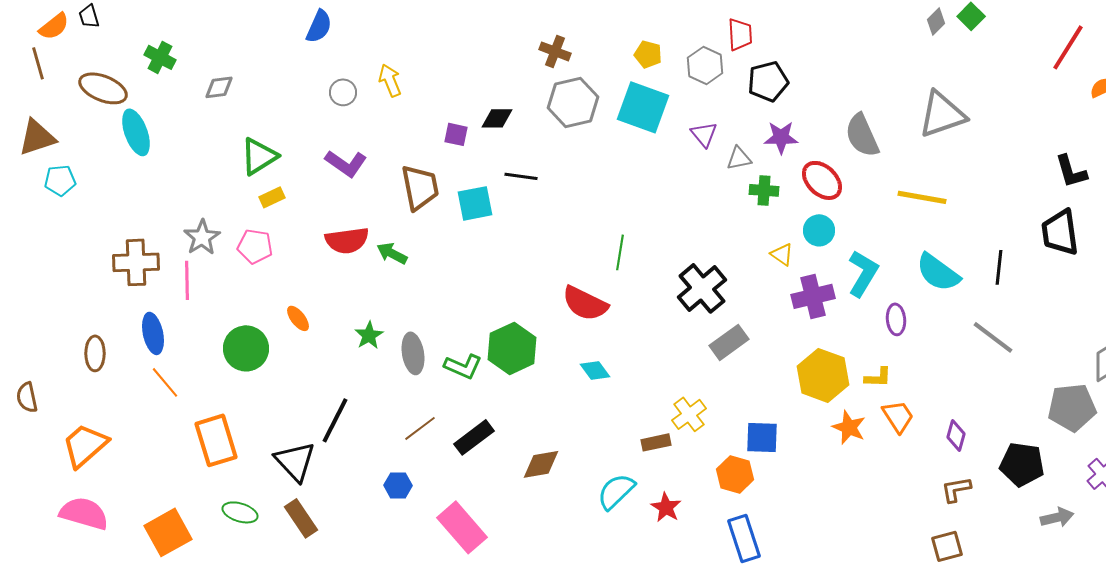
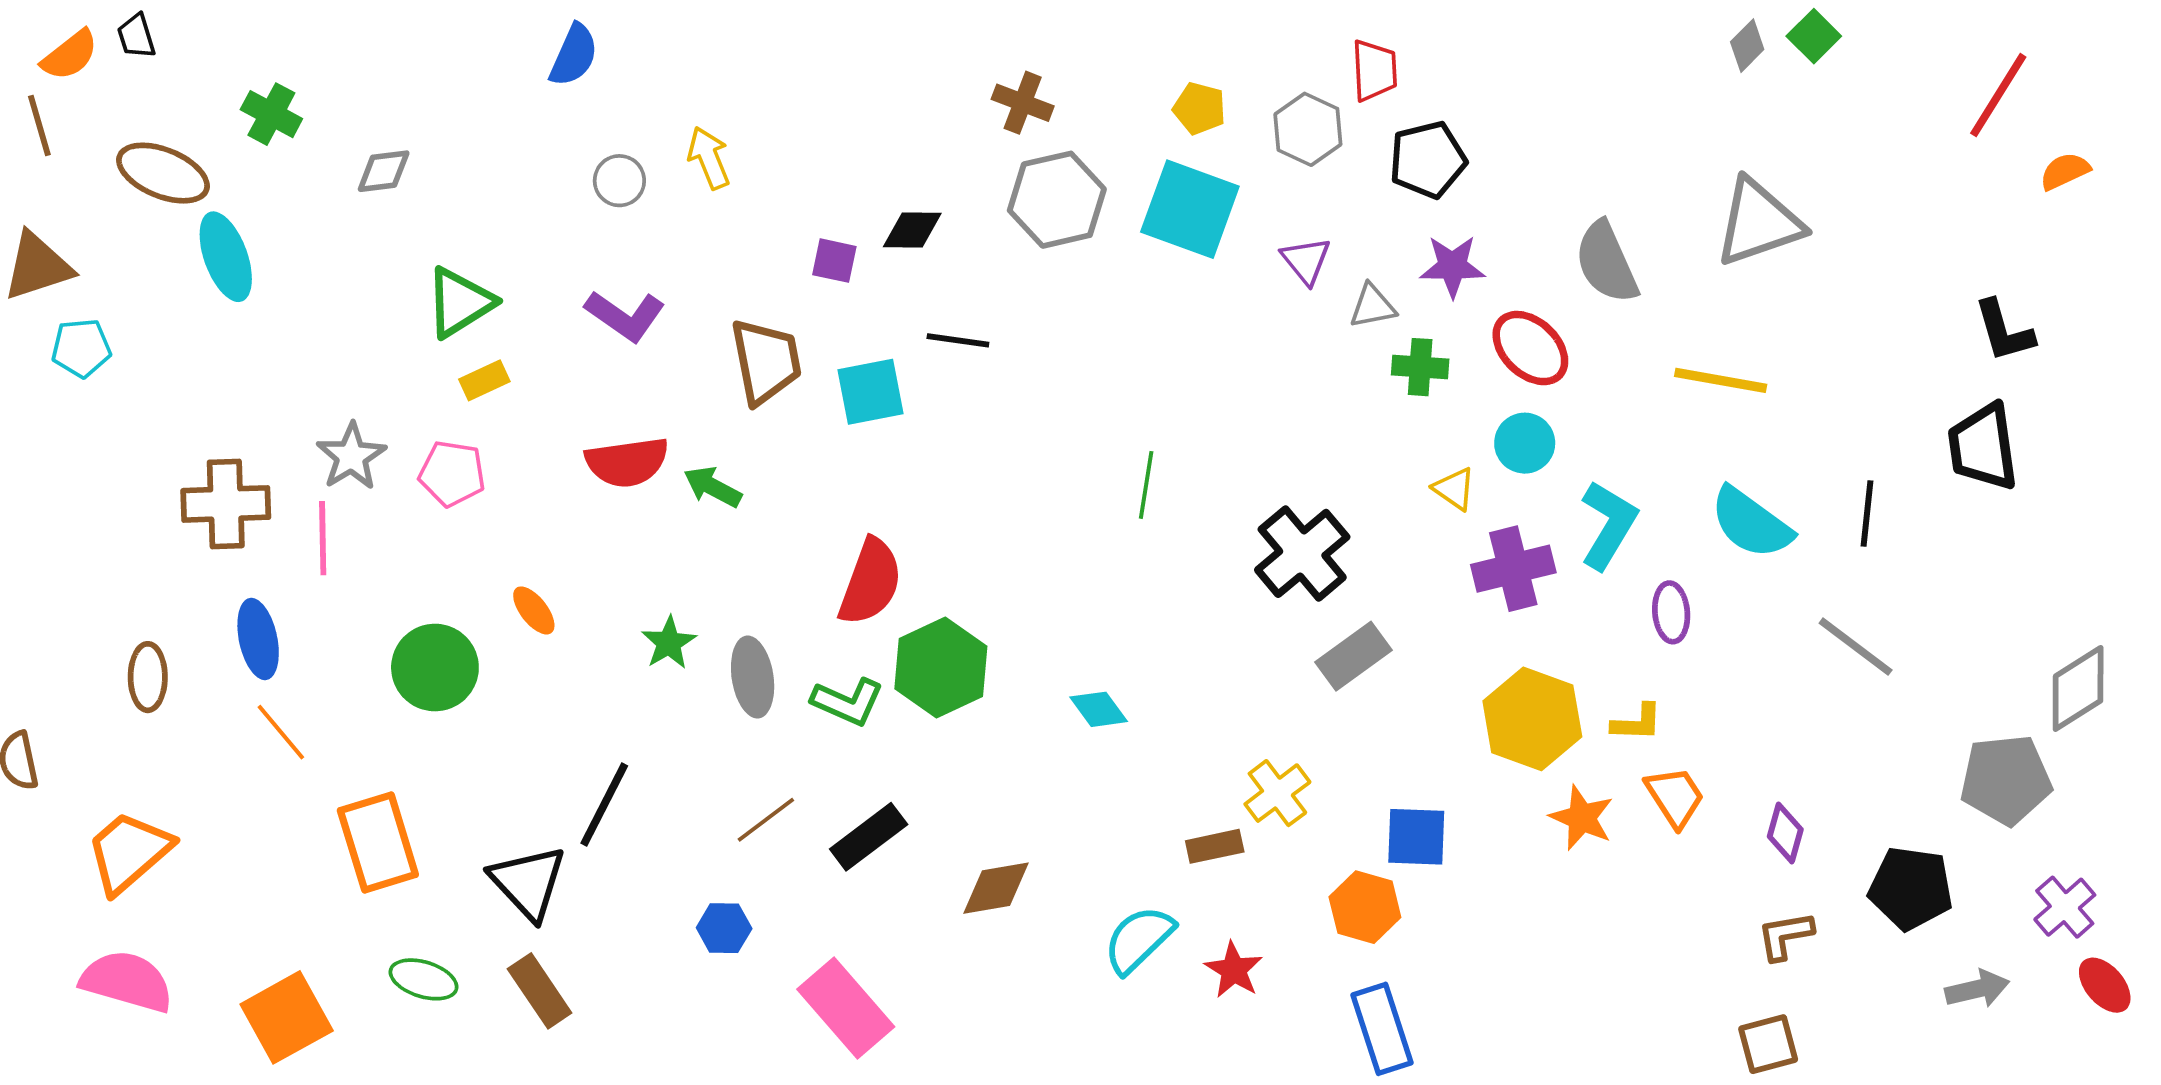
red semicircle: (585, 303) -> (870, 582), moved, turned -96

